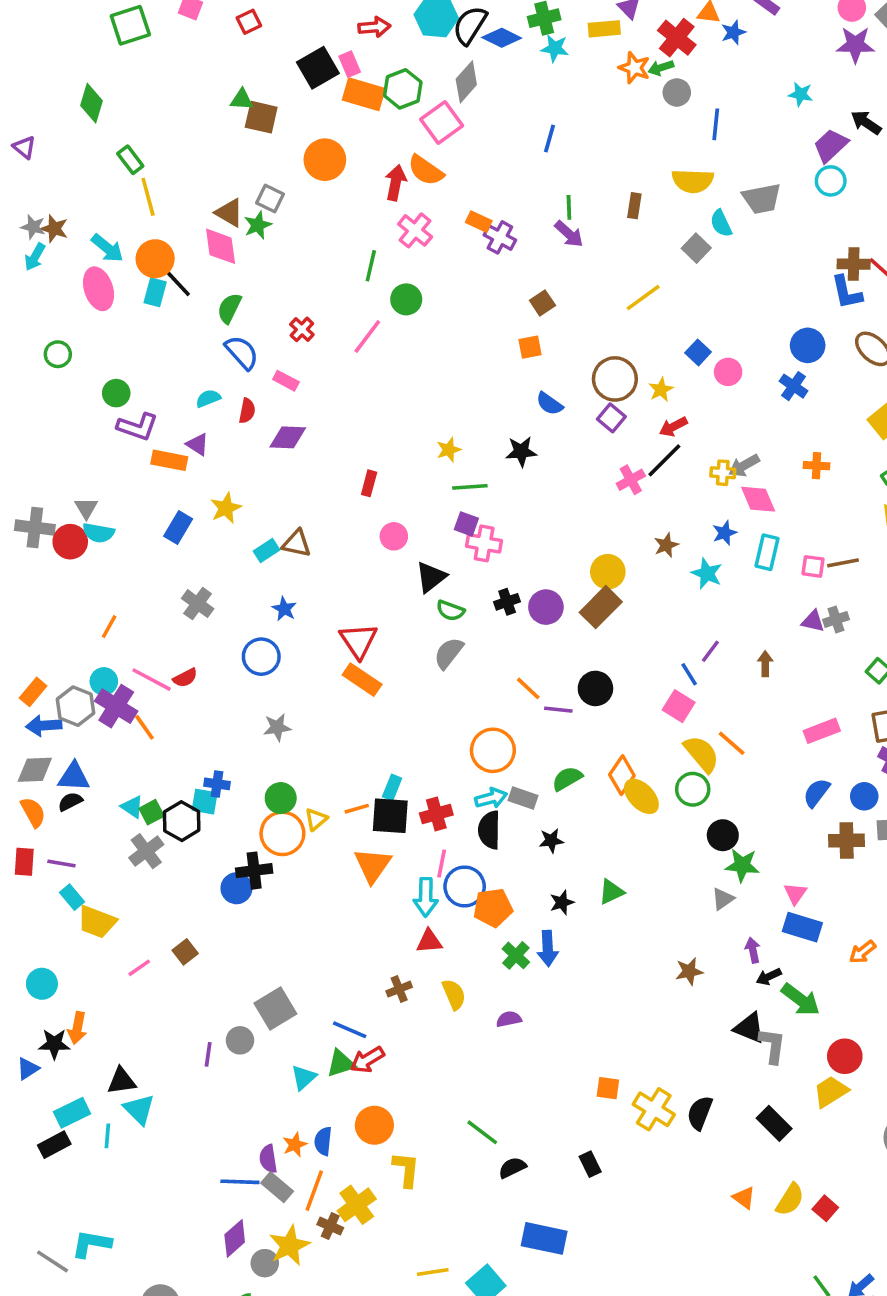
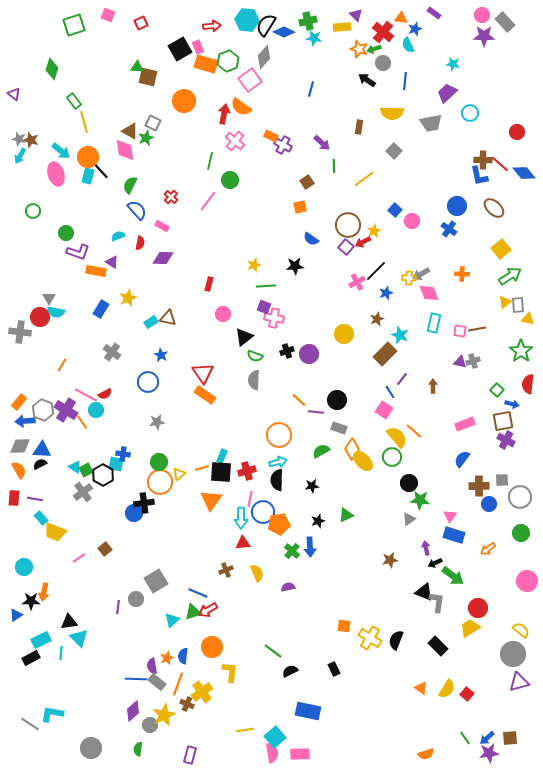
black arrow: (866, 123) -> (367, 80), moved
purple trapezoid: (831, 146) -> (447, 93), moved
green line: (569, 207) -> (334, 166), moved
cyan semicircle: (721, 223) -> (408, 45), moved
red arrow: (673, 427) -> (363, 242), moved
gray cross: (35, 528) -> (20, 332), moved
blue star: (725, 533) -> (386, 293), moved
brown rectangle: (601, 607) -> (385, 354), moved
gray semicircle: (449, 653) -> (254, 380), turned -36
cyan circle: (104, 681) -> (96, 410), moved
blue circle: (864, 796) -> (489, 504), moved
gray rectangle: (523, 798) -> (339, 428), moved

